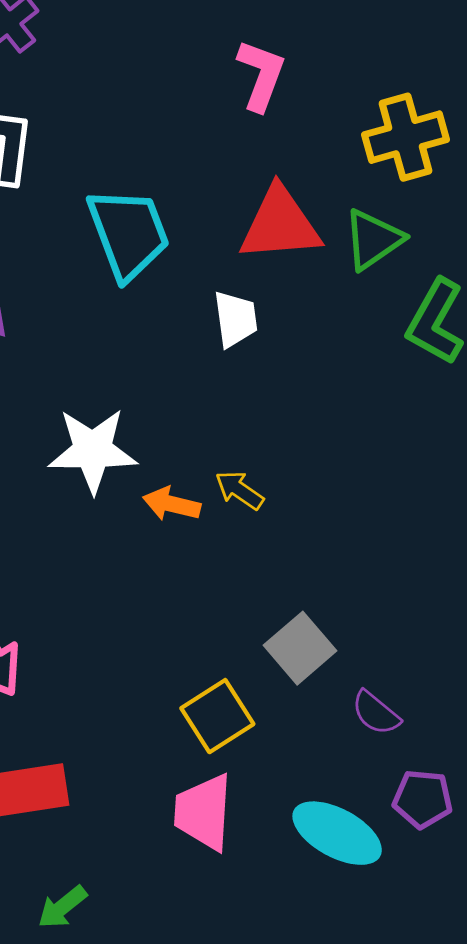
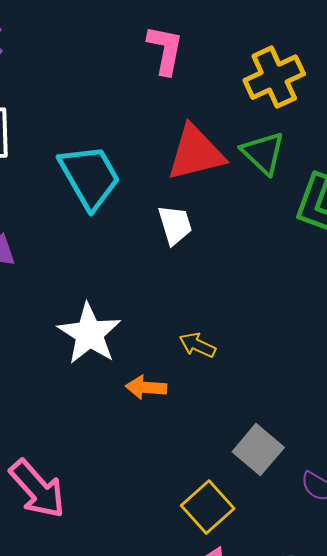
green triangle: (373, 239) -> (263, 153), turned -33
white star: (93, 450) -> (89, 334), turned -30
orange arrow: (172, 504) -> (146, 387), moved

